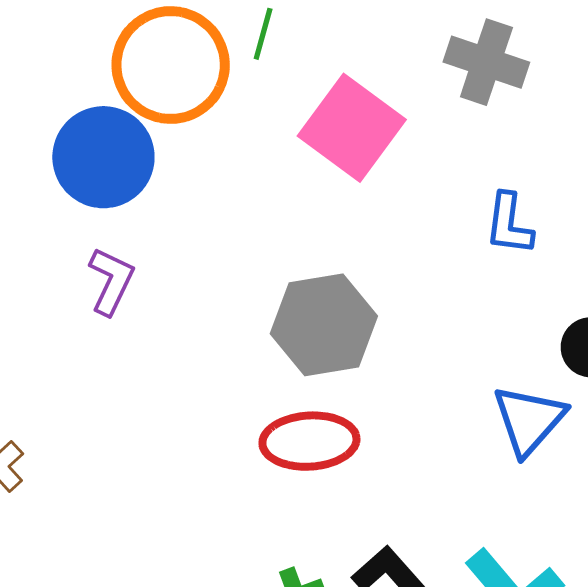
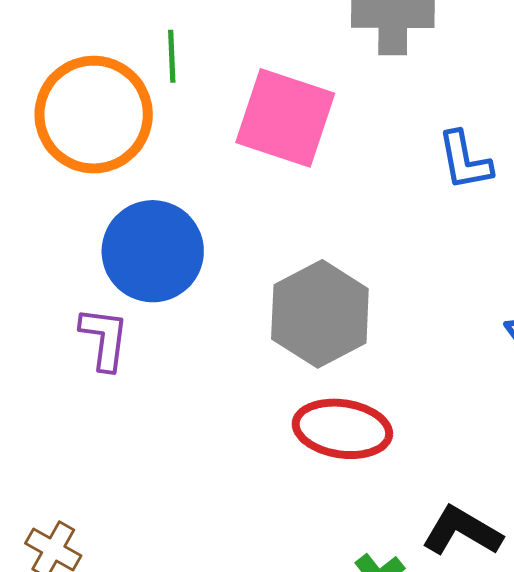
blue circle: (103, 157) -> (153, 251), moved
red ellipse: (309, 441) -> (342, 429), turned 30

